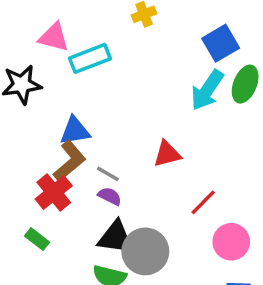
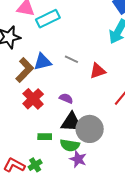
brown L-shape: (69, 161) -> (25, 70), moved
gray line: (108, 174) -> (71, 59), moved
green rectangle: (37, 239) -> (45, 137), moved, turned -32

